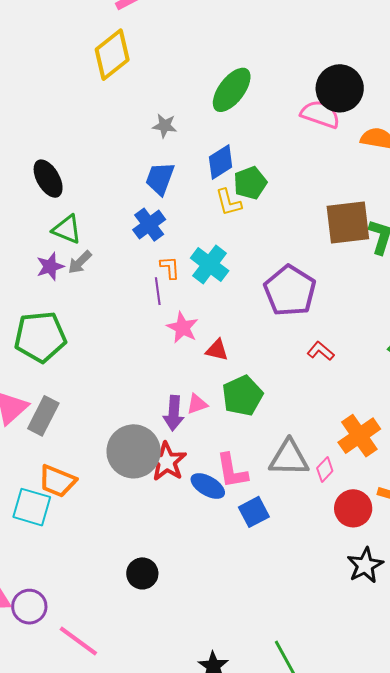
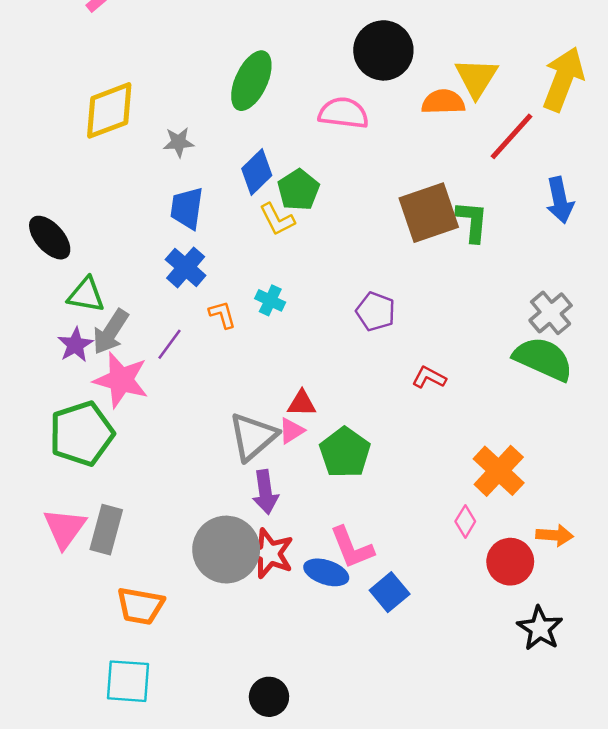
yellow diamond: (112, 55) -> (109, 110), moved, turned 30
pink semicircle: (320, 114) -> (343, 113), moved
gray arrow: (80, 262) -> (111, 332), size x1.4
cyan cross: (210, 264) -> (270, 300), size x0.6
purple line: (158, 291) -> (170, 344), moved, turned 56
purple pentagon: (290, 291) -> (376, 312), size x0.6
pink star: (182, 328) -> (121, 380), moved, size x1.4
pink triangle: (197, 404) -> (291, 431), moved
gray triangle: (289, 458) -> (253, 437), moved, turned -30
cyan square: (32, 507) -> (128, 681), moved

